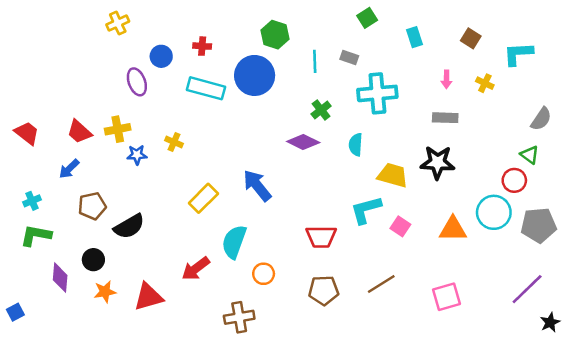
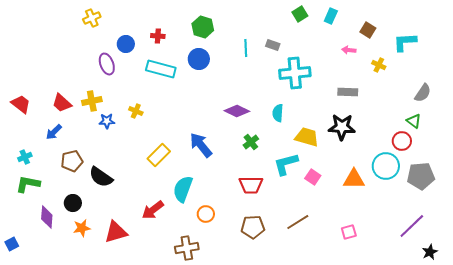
green square: (367, 18) -> (300, 14), moved
green hexagon: (275, 35) -> (203, 27), moved
cyan rectangle: (414, 37) -> (331, 16), moved, turned 42
blue circle: (255, 75) -> (199, 59), size x0.7
pink arrow: (446, 79) -> (349, 50), moved, turned 96
green cross: (321, 110) -> (251, 142), moved
black semicircle: (129, 226) -> (101, 177), turned 65
pink square: (446, 297) -> (349, 232), size x0.7

